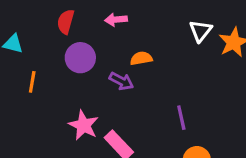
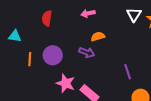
pink arrow: (116, 20) -> (88, 13), moved
purple circle: (80, 58) -> (53, 55), moved

